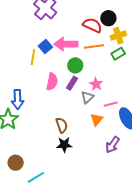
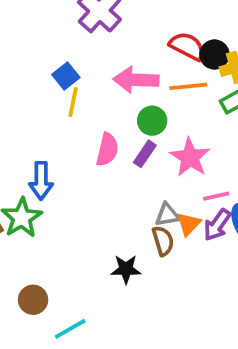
black circle: (108, 18) -> (214, 55), moved
blue square: (45, 47) -> (66, 76), moved
pink star: (96, 84) -> (190, 157), size x1.5
gray triangle: (87, 97) -> (167, 215), moved, turned 32
brown semicircle: (62, 125) -> (163, 241), moved
purple arrow: (113, 145) -> (217, 225), moved

